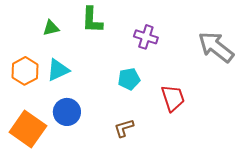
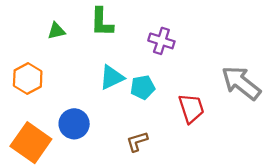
gray arrow: (216, 47) -> (241, 83), moved
cyan triangle: (58, 70) -> (112, 77), moved

